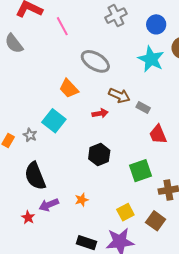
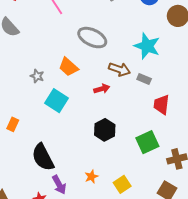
cyan star: (151, 59) -> (147, 46), moved
red trapezoid: (158, 134) -> (161, 105), turned 35
gray star: (30, 135) -> (37, 76), moved
purple arrow: (49, 205) -> (59, 185), turned -90
yellow square: (125, 212) -> (122, 184), moved

